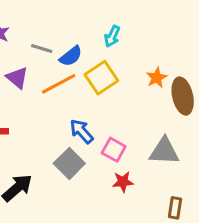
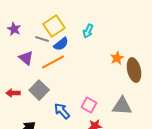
yellow square: (101, 78) -> (54, 26), moved
blue arrow: (82, 131) -> (62, 111), moved
gray square: (69, 163) -> (39, 90), moved

